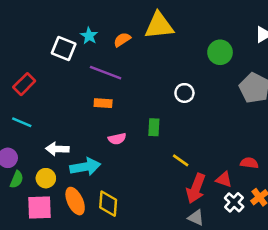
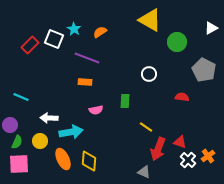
yellow triangle: (159, 26) -> (150, 20), moved, turned 35
red rectangle: (24, 84) -> (30, 45), moved
red semicircle: (249, 163) -> (182, 97), moved
pink square: (39, 207) -> (19, 164), moved
gray triangle: (196, 218) -> (144, 172), moved

